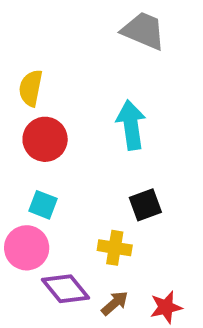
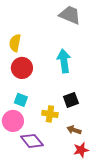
yellow cross: (115, 248) -> (50, 114), moved
brown arrow: (115, 303) -> (74, 130), moved, turned -120

